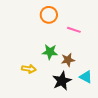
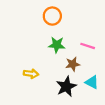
pink line: (74, 30) -> (88, 46), moved
green star: (50, 52) -> (57, 45), moved

